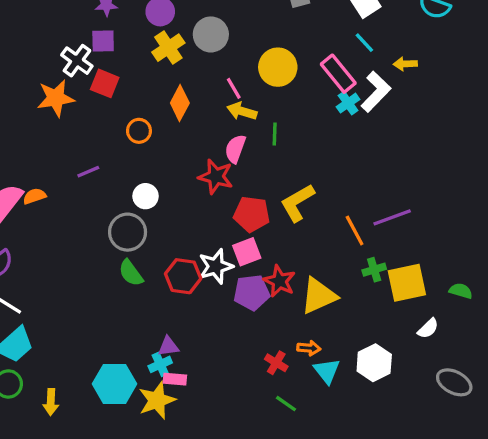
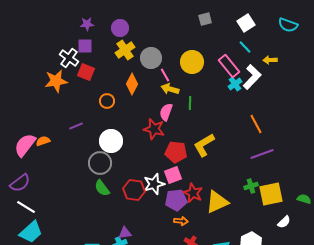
gray circle: (211, 34) -> (151, 58), moved
white circle: (146, 196) -> (111, 141), size x1.5
orange line: (355, 230) -> (256, 124), moved
orange arrow: (309, 348) -> (181, 221), moved

